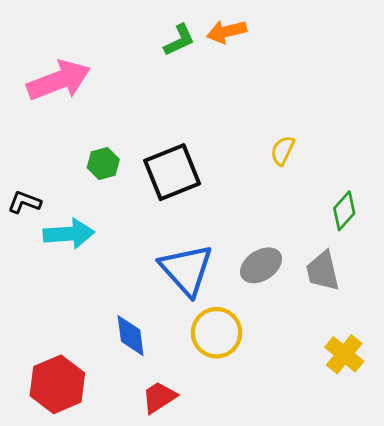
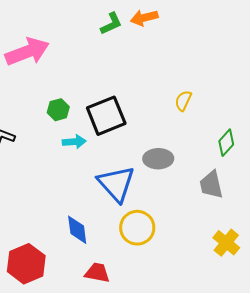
cyan arrow: (69, 234) -> (74, 142), moved, size x0.7
gray ellipse: (261, 265) -> (158, 159), moved, turned 32
red trapezoid: (159, 397) -> (97, 273), turned 44

